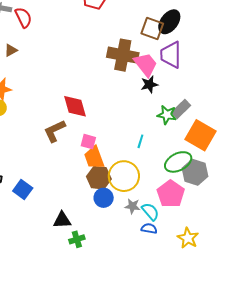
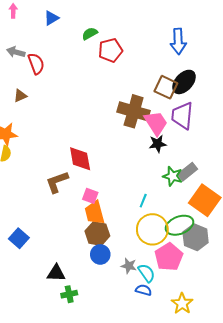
yellow circle: (124, 176) -> (152, 229), moved

